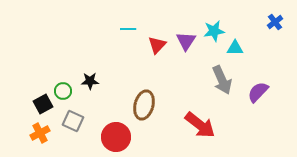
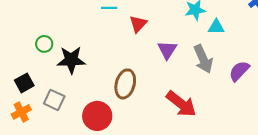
purple triangle: (186, 41) -> (167, 50), moved
black star: (90, 81) -> (71, 60), size x1.6
green circle: (63, 91) -> (44, 44), moved

